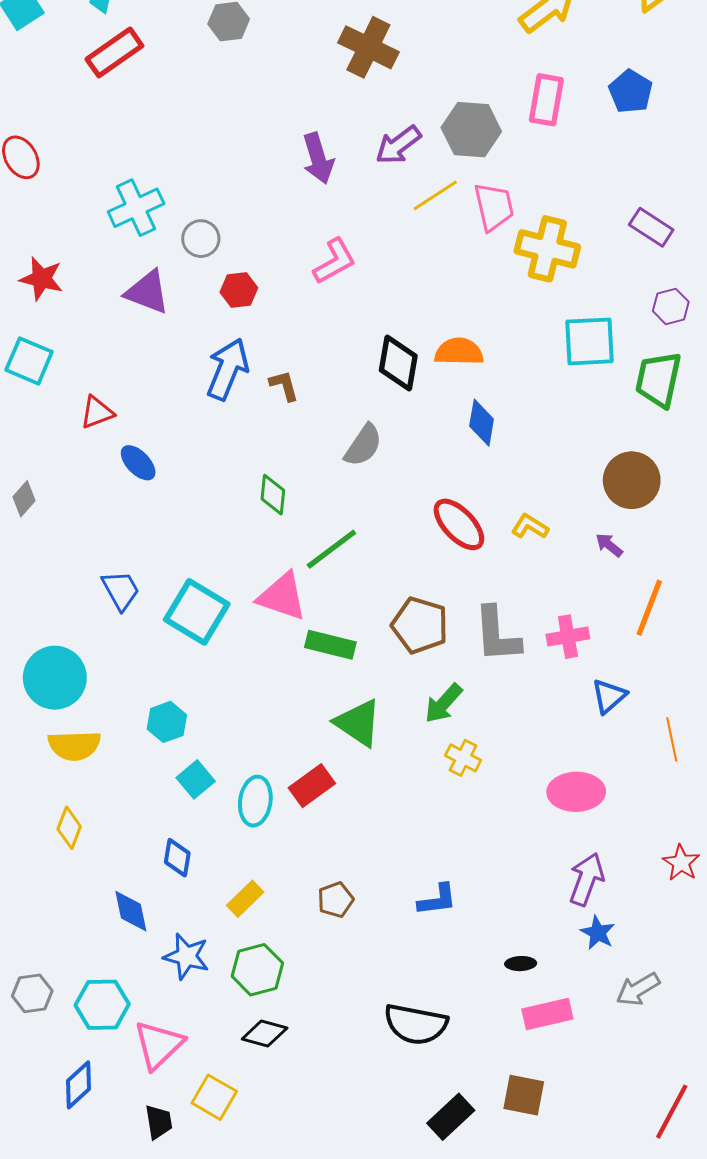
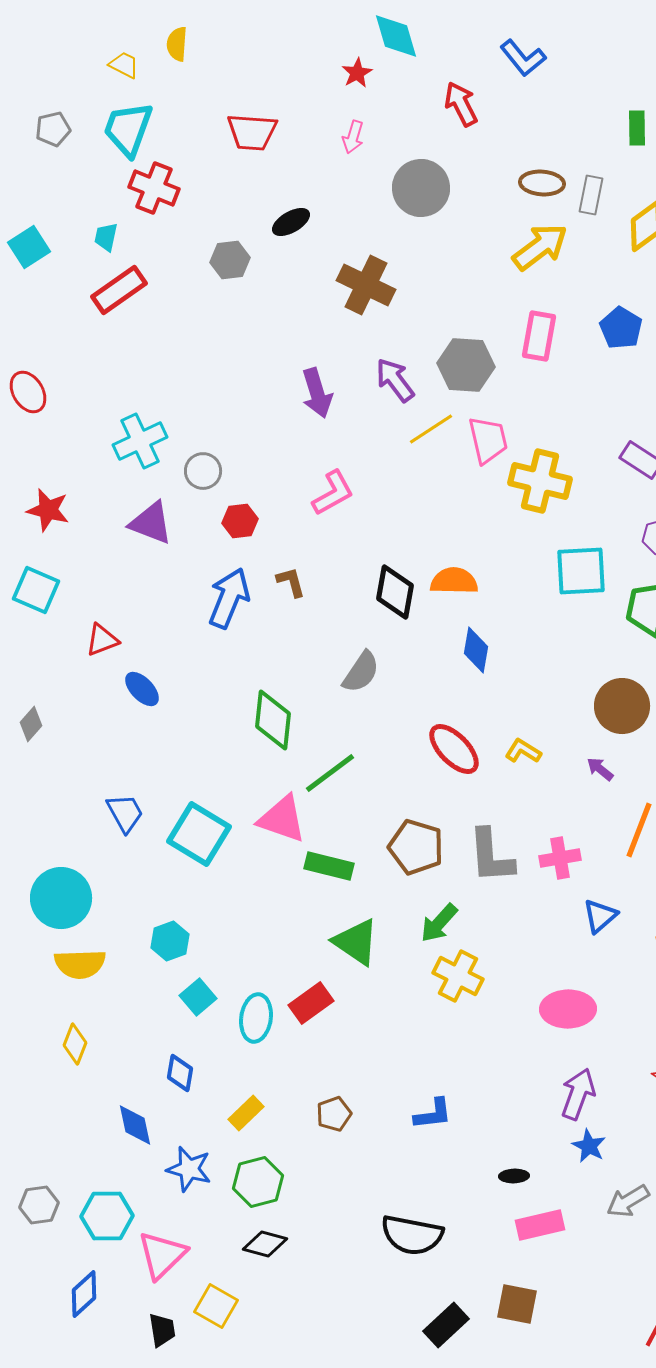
purple arrow: (398, 145) -> (395, 380), turned 90
brown L-shape: (284, 386) -> (291, 582), moved
green diamond: (273, 495) -> (273, 720), size x1.5
yellow cross: (463, 758) -> (458, 976), size x1.4

